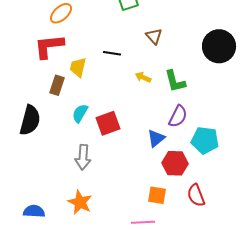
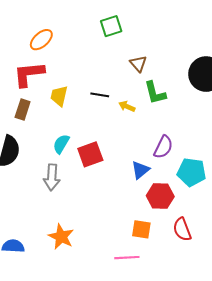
black line: (112, 53) -> (100, 95), moved
green L-shape: (175, 81) -> (155, 93), moved
brown rectangle: (57, 85) -> (23, 109), moved
gray arrow: (83, 157) -> (52, 177), moved

